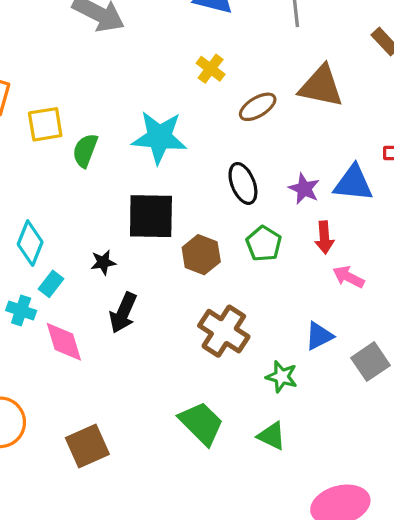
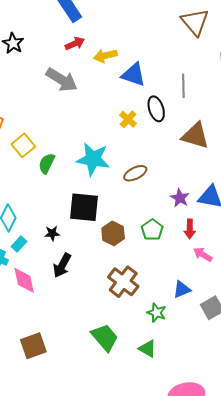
brown ellipse: (258, 107) -> (135, 173), moved
yellow square: (45, 124) -> (23, 145), turned -35
black ellipse: (243, 183) -> (156, 109), moved

